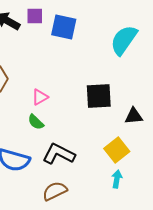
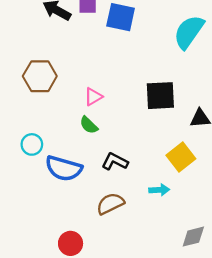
black L-shape: (59, 154) -> (115, 162), size x0.7
cyan arrow: (117, 179) -> (159, 190), moved, turned 78

